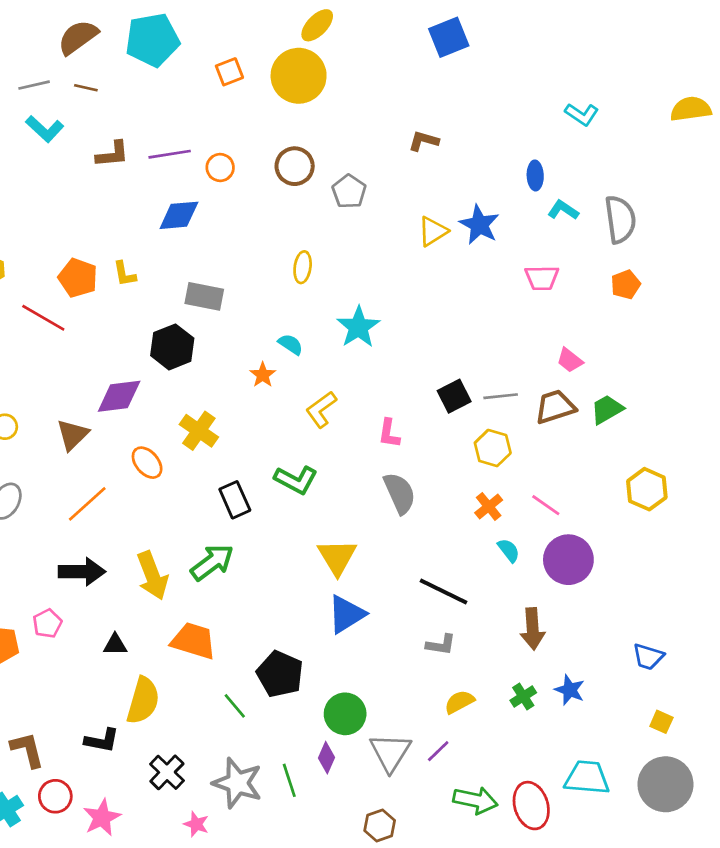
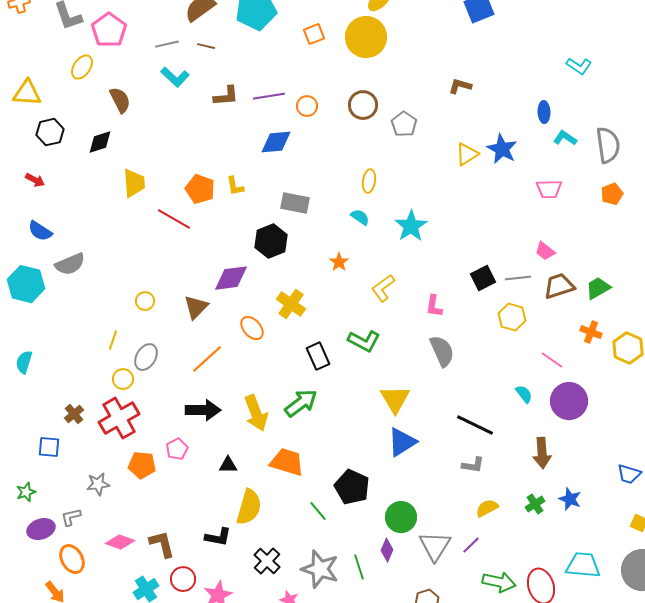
cyan semicircle: (291, 344) -> (360, 217), moved
pink trapezoid: (570, 360) -> (545, 251), moved
orange cross: (489, 506) -> (591, 332), moved, turned -30

